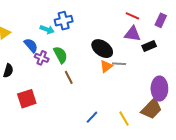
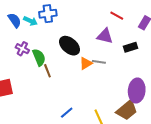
purple triangle: (132, 34) -> (105, 36), moved
blue semicircle: (31, 45) -> (15, 20), moved
black ellipse: (102, 49) -> (70, 46), moved
green semicircle: (60, 55) -> (39, 57), moved

